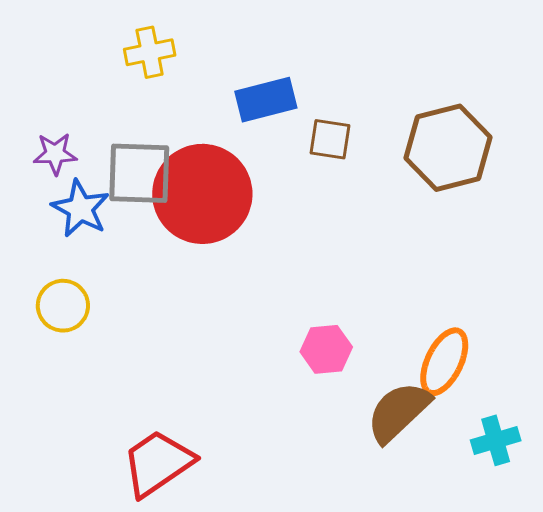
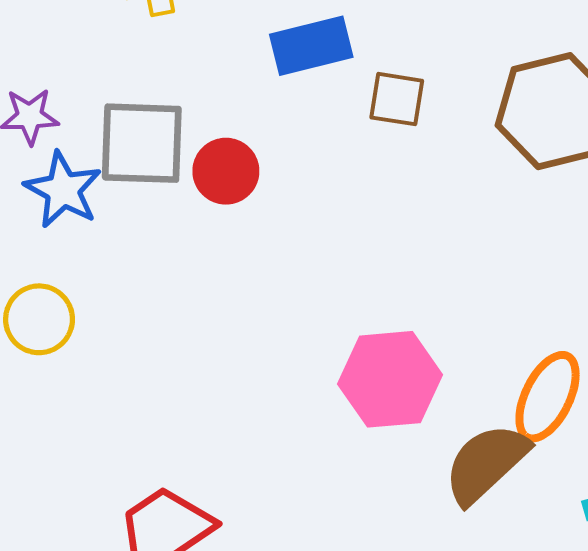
red circle: (202, 194) -> (226, 171), size x0.5
pink hexagon: (326, 349) -> (390, 379), size x1.5

